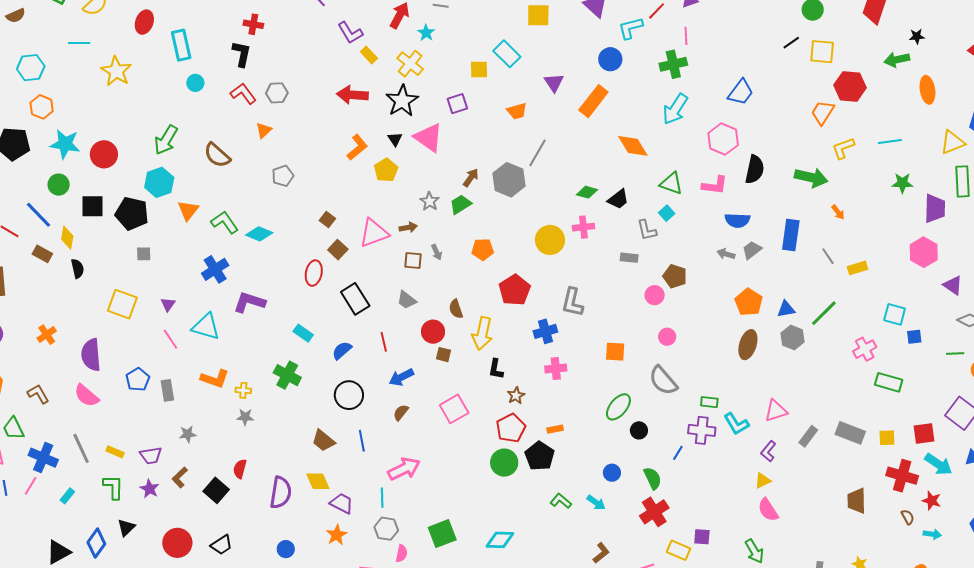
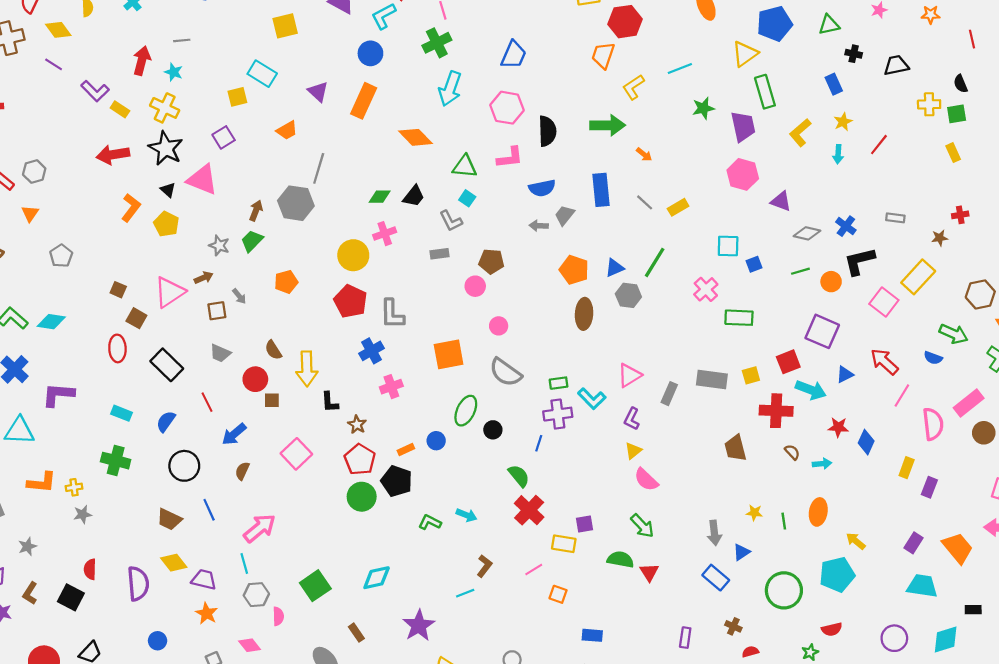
red pentagon: (515, 290) -> (351, 301), moved
orange square: (615, 352) -> (449, 354), size x1.4
blue circle: (612, 473) -> (436, 441), moved
red star: (932, 501) -> (838, 427), moved

